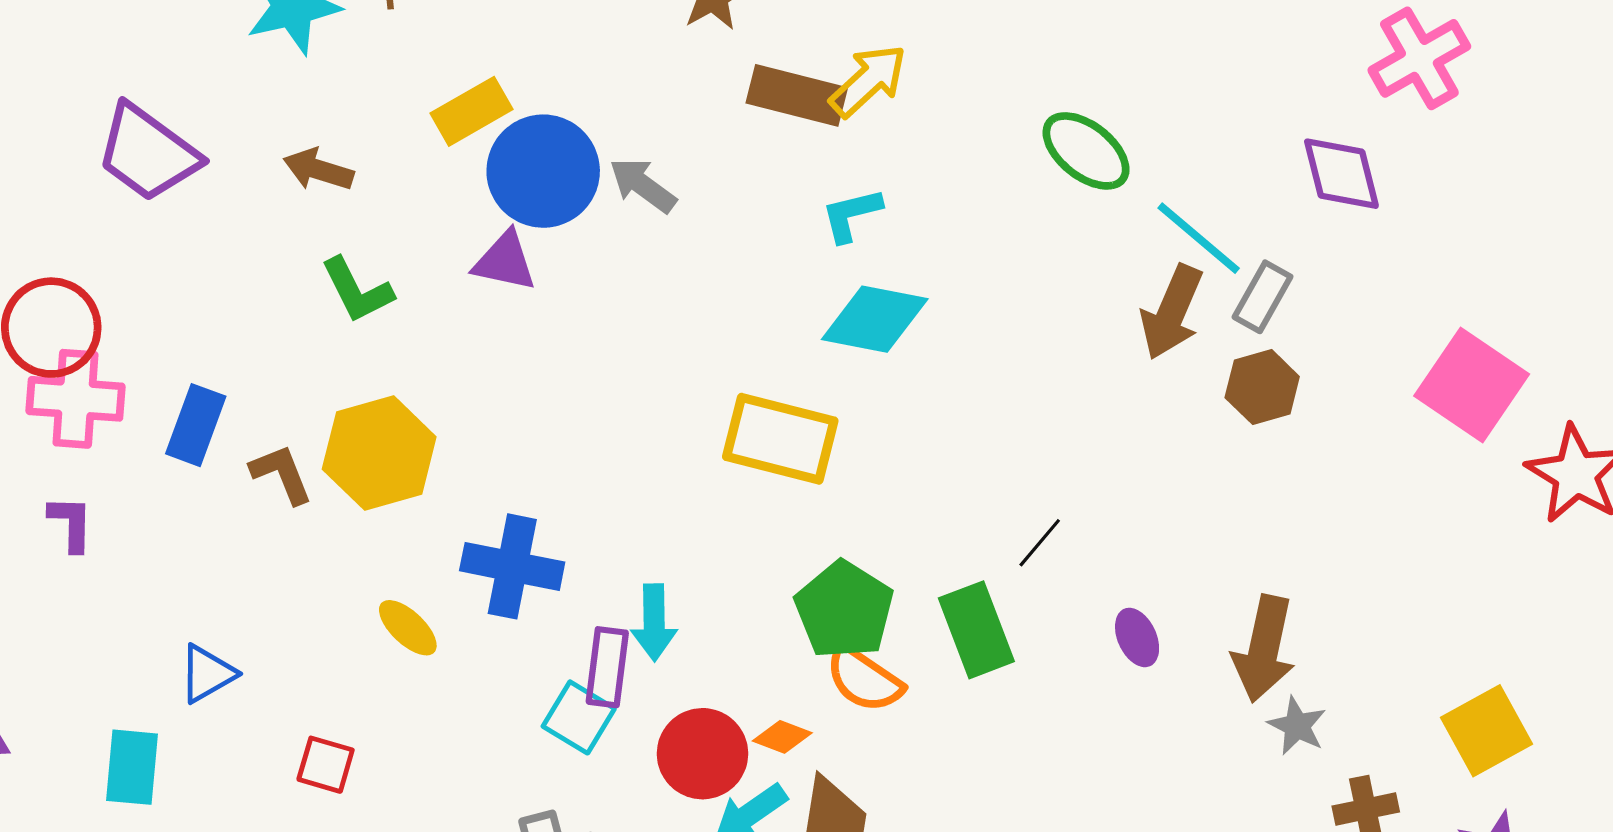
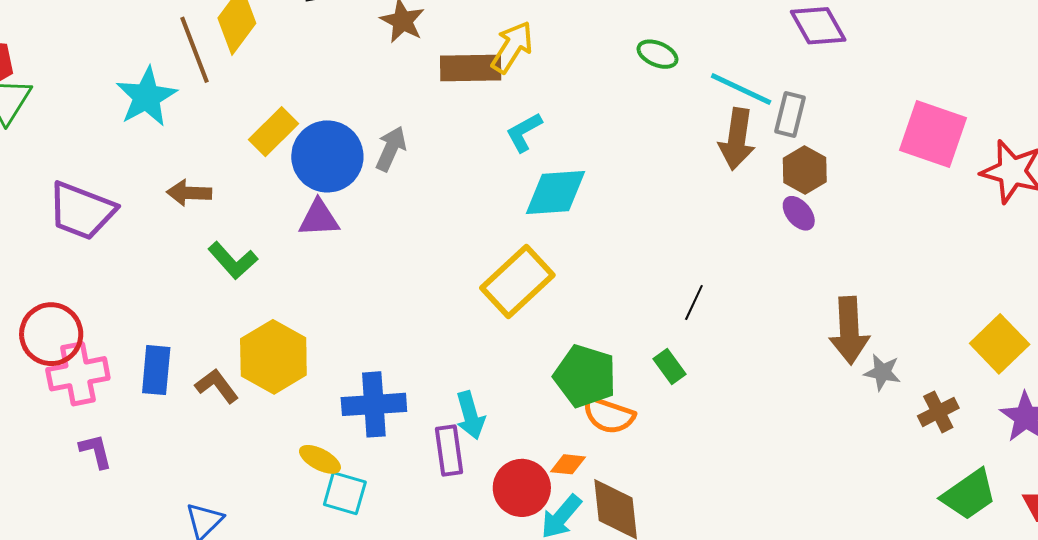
green ellipse: (1086, 151) -> (657, 54), size x0.7
gray arrow: (643, 185) -> (391, 149), turned 93
yellow rectangle: (780, 439) -> (517, 282), turned -42
green rectangle: (976, 630) -> (670, 366), size x0.6
purple ellipse: (1137, 637) -> (799, 213), moved
cyan square: (579, 717) -> (345, 493), moved

